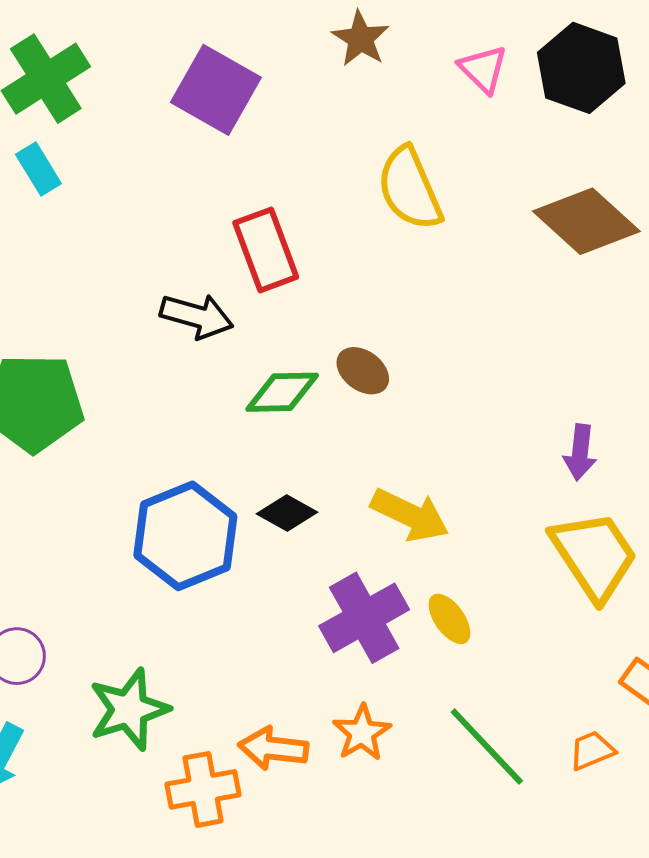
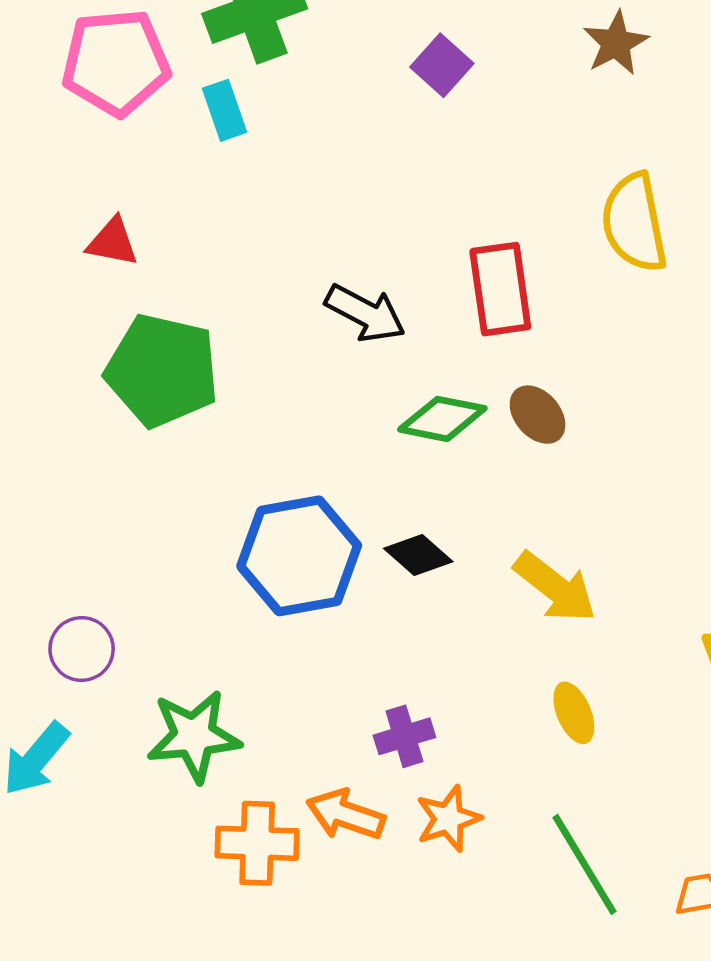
purple square: (216, 90) -> (442, 65), size x0.6
red rectangle: (266, 250) -> (500, 289), moved
purple cross: (364, 618) -> (404, 736), moved, size x0.6

